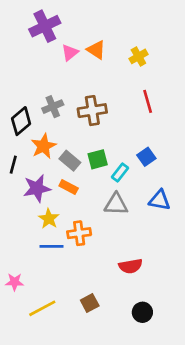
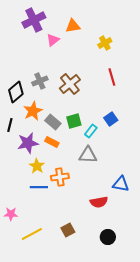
orange triangle: (96, 50) -> (73, 26), moved, turned -42
brown cross: (92, 111) -> (70, 84), turned -30
blue triangle: (160, 200) -> (121, 184), moved

